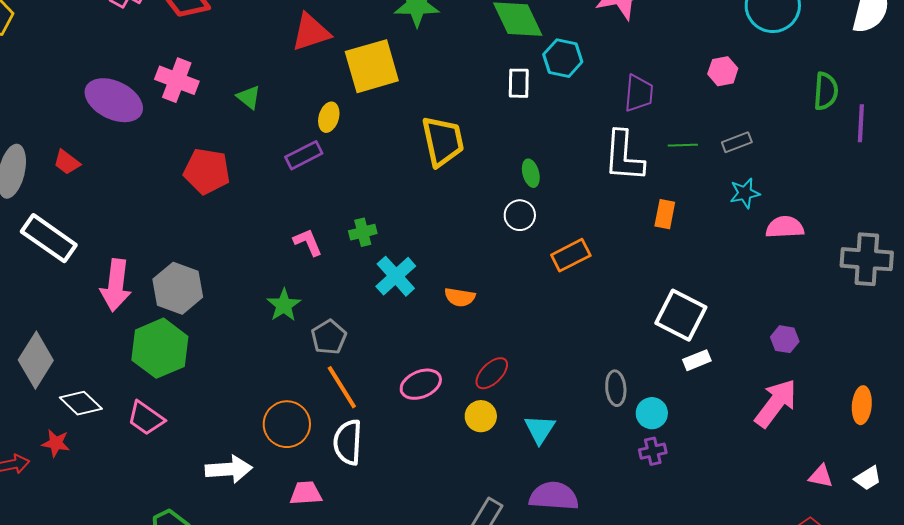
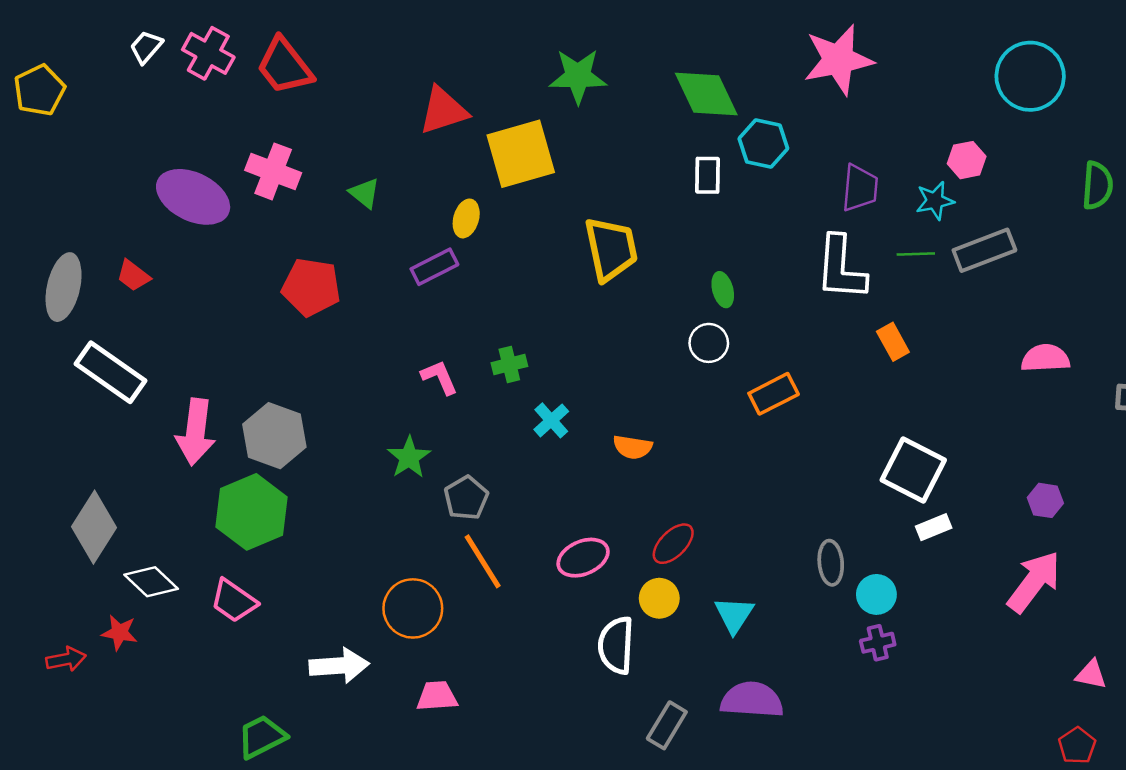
gray rectangle: (737, 142) -> (984, 250), size x1.6
cyan star: (745, 193) -> (935, 201), moved
orange rectangle: (665, 214) -> (893, 342), turned -40
cyan cross: (396, 276) -> (551, 420), size x0.7
white semicircle: (348, 442) -> (616, 645), moved

